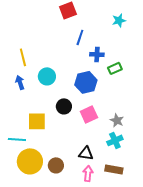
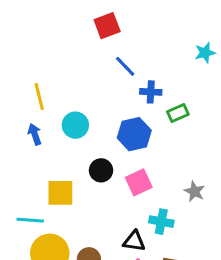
cyan star: (119, 20) -> (205, 53), moved
blue line: (80, 37) -> (125, 66), turned -63
gray star: (117, 120) -> (194, 191), moved
cyan cross: (115, 140) -> (161, 222), moved, turned 35

